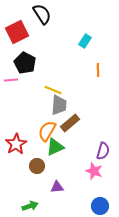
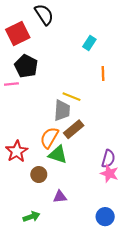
yellow line: (53, 90) -> (71, 97), moved
green triangle: (55, 147) -> (58, 155), turned 42
pink star: (94, 171) -> (109, 173), moved

